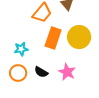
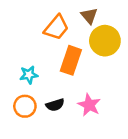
yellow circle: (79, 37) -> (105, 41), moved
black semicircle: (41, 72) -> (55, 105), turned -48

